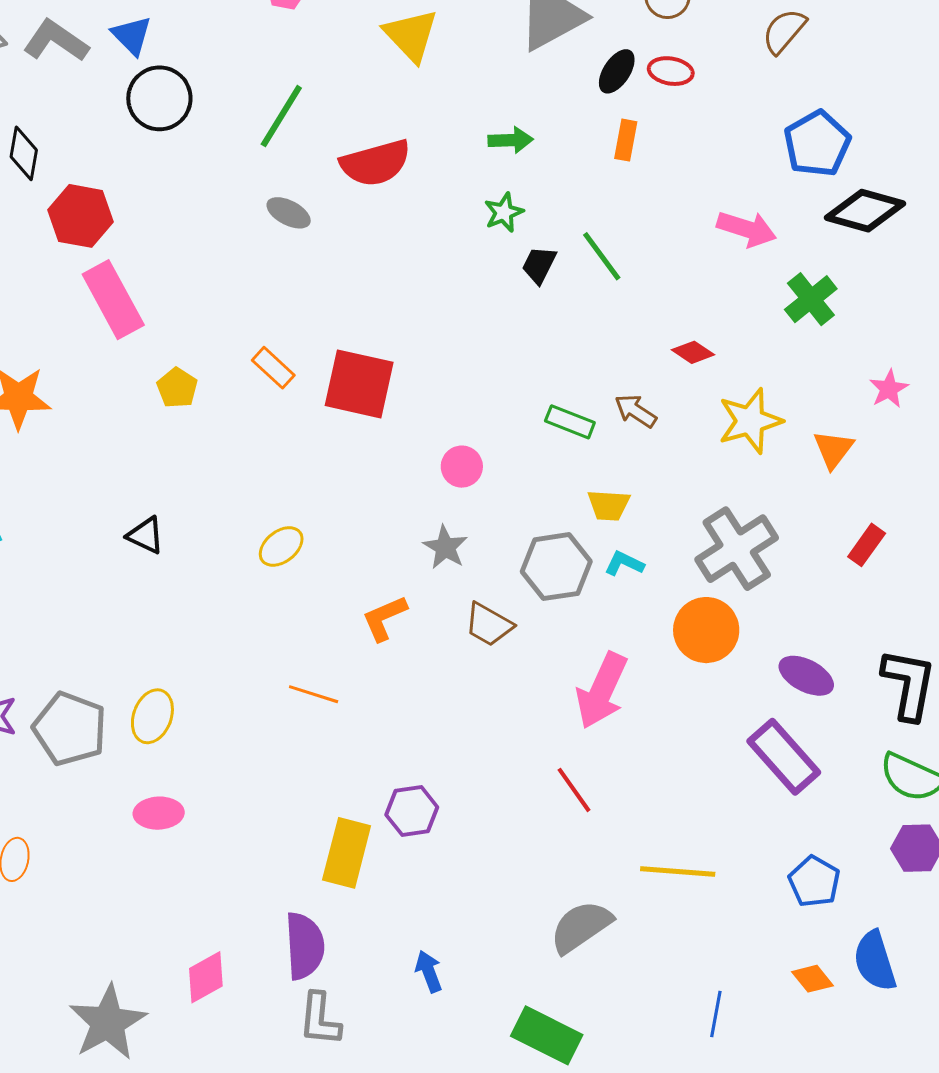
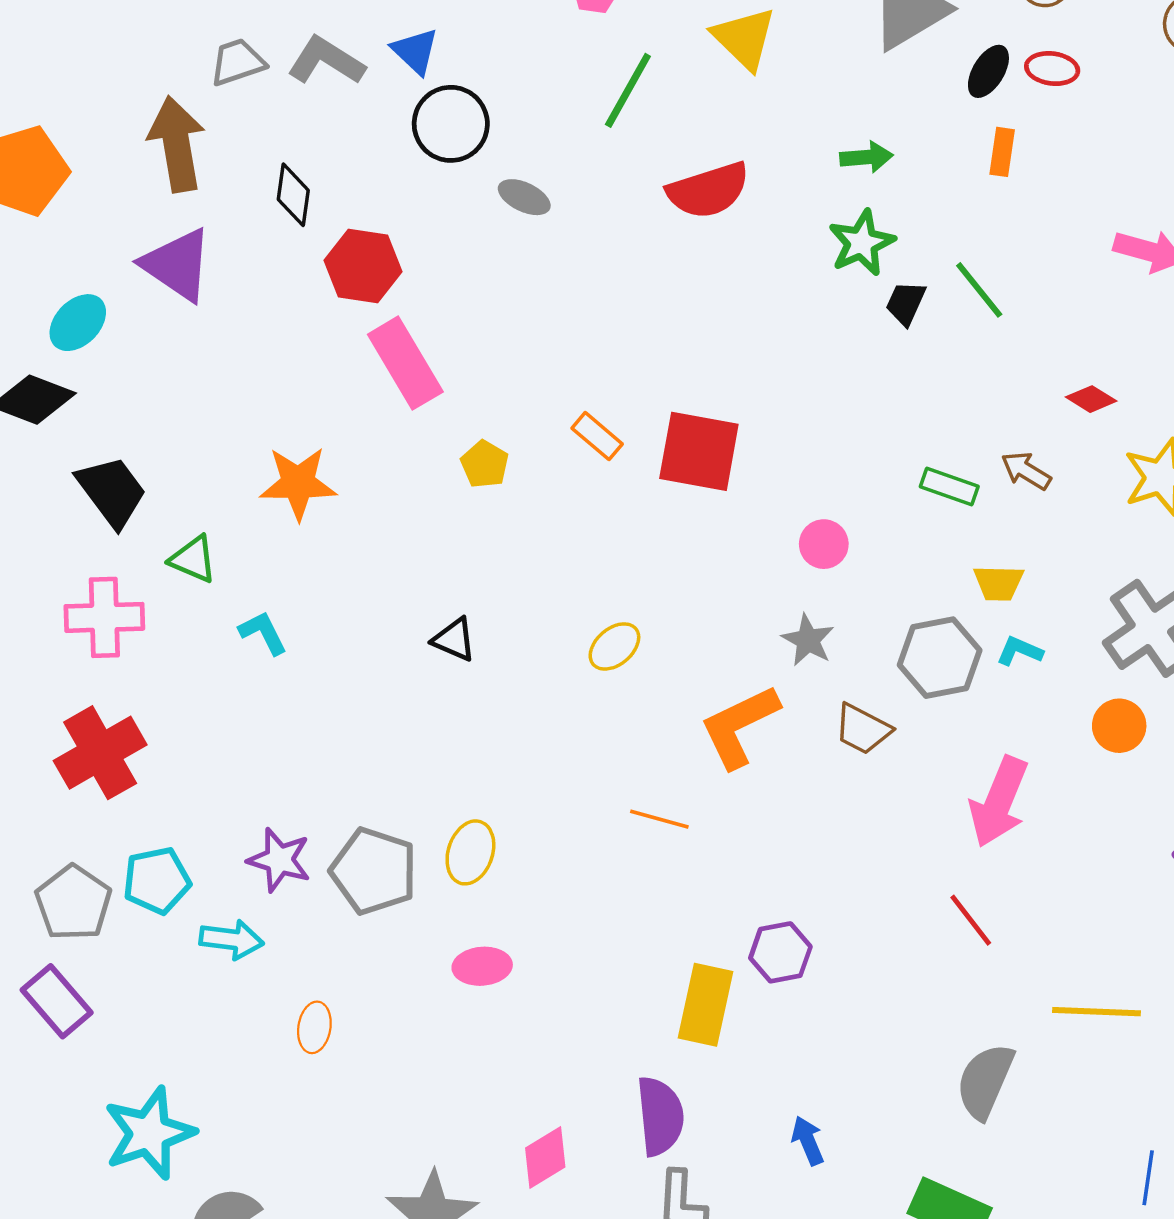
green line: (281, 116) -> (628, 90), moved
green star: (504, 212) -> (862, 243), size x1.4
gray ellipse: (289, 213) -> (524, 197), moved
orange L-shape: (384, 618) -> (739, 726), size x1.5
orange circle: (706, 630) -> (1119, 726), size x0.7
gray semicircle: (581, 927) -> (985, 1081), turned -30

